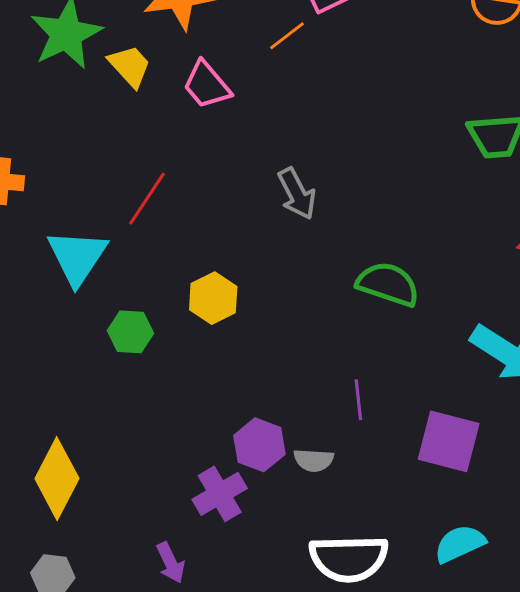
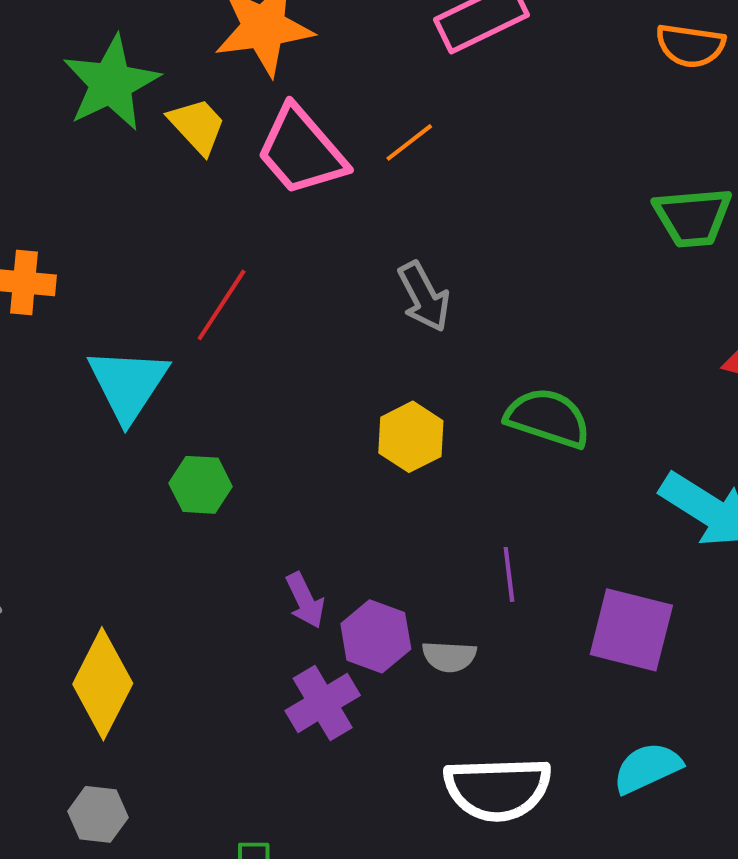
orange line: (287, 36) -> (409, 142), moved
pink trapezoid: (207, 85) -> (301, 151), size x1.4
yellow hexagon: (213, 298) -> (411, 437), moved
purple arrow: (171, 563) -> (305, 600), moved

